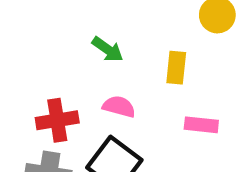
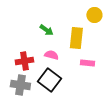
yellow rectangle: (176, 68) -> (76, 38), size x1.5

